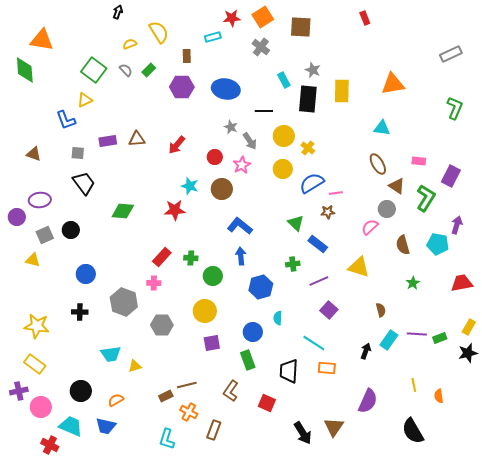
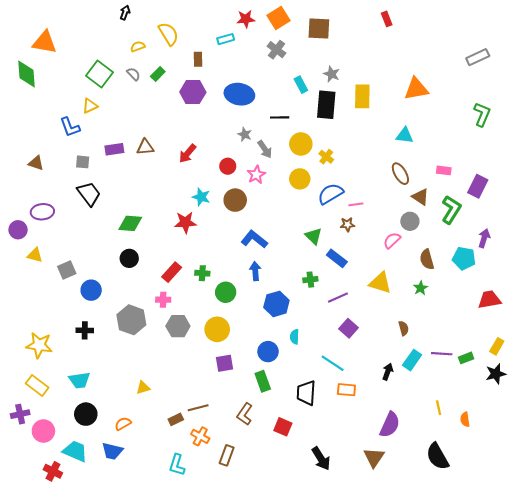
black circle: (71, 230) -> (129, 258), moved
gray square: (45, 235) -> (67, 270), moved
yellow triangle: (33, 260) -> (35, 255), moved
green star: (413, 283) -> (421, 288), moved
gray hexagon: (162, 325) -> (178, 326), moved
cyan trapezoid: (111, 354) -> (79, 380), moved
brown triangle: (334, 427) -> (374, 458), moved

